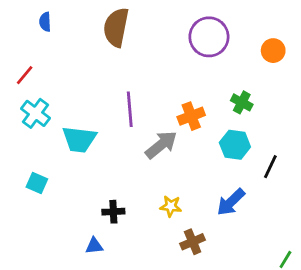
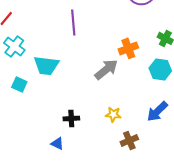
purple line: (130, 109) -> (73, 22), moved
cyan square: (37, 183) -> (19, 84), moved
blue triangle: (94, 246) -> (57, 143), turned 32

